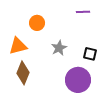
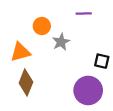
purple line: (83, 12) -> (84, 14), moved
gray star: (59, 48) -> (61, 42), moved

